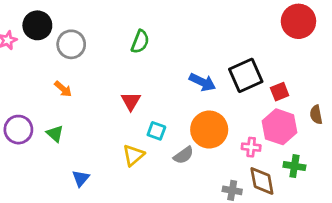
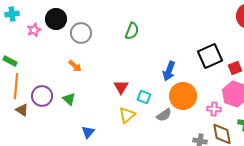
blue arrow: (202, 82) -> (169, 71), moved, turned 84
red triangle: (131, 101) -> (121, 87), moved

